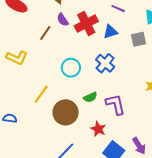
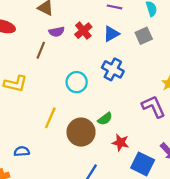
purple semicircle: (63, 20) -> (57, 32), turned -56
red cross: (86, 24) -> (83, 31), size x0.7
green semicircle: (90, 97) -> (105, 119), moved
purple L-shape: (115, 104) -> (153, 107), moved

